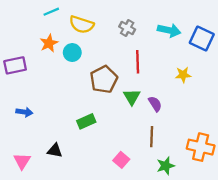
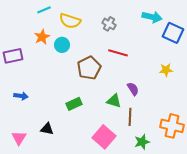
cyan arrow: (169, 30) -> (152, 17), moved
red line: (138, 62) -> (118, 53), turned -72
yellow star: (183, 75) -> (166, 70), moved
green triangle: (132, 97) -> (114, 101), moved, turned -42
pink square: (121, 160) -> (104, 137), size x1.6

